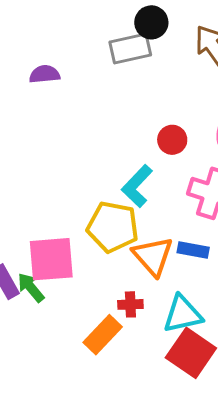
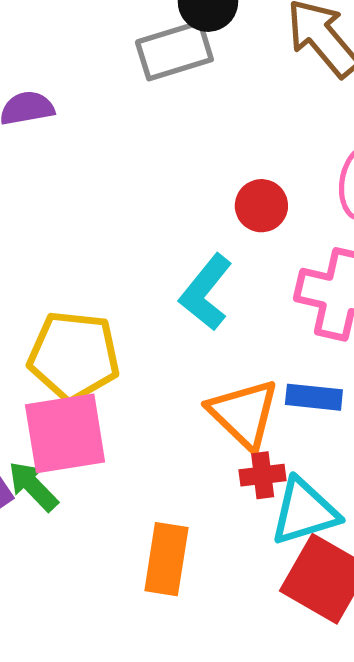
yellow pentagon: (113, 227) -> (74, 356), moved
red cross: (130, 304) -> (263, 475), moved
orange rectangle: (103, 335) -> (166, 559), turned -30

